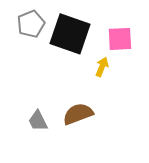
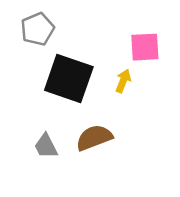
black square: (70, 34) -> (69, 78), moved

